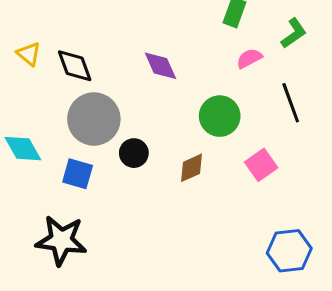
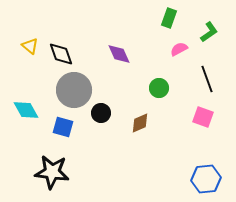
green circle: (220, 116) -> (159, 88), size x0.7
pink square: (261, 165) -> (203, 117), moved, turned -35

